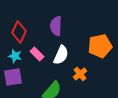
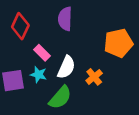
white semicircle: (61, 55) -> (66, 67), moved
cyan star: (15, 56) -> (38, 75), moved

